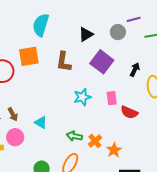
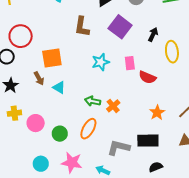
orange square: (29, 56) -> (52, 58), moved
brown arrow: (13, 114) -> (39, 78), moved
pink circle: (15, 137) -> (36, 123), moved
orange star: (114, 150) -> (157, 112), moved

